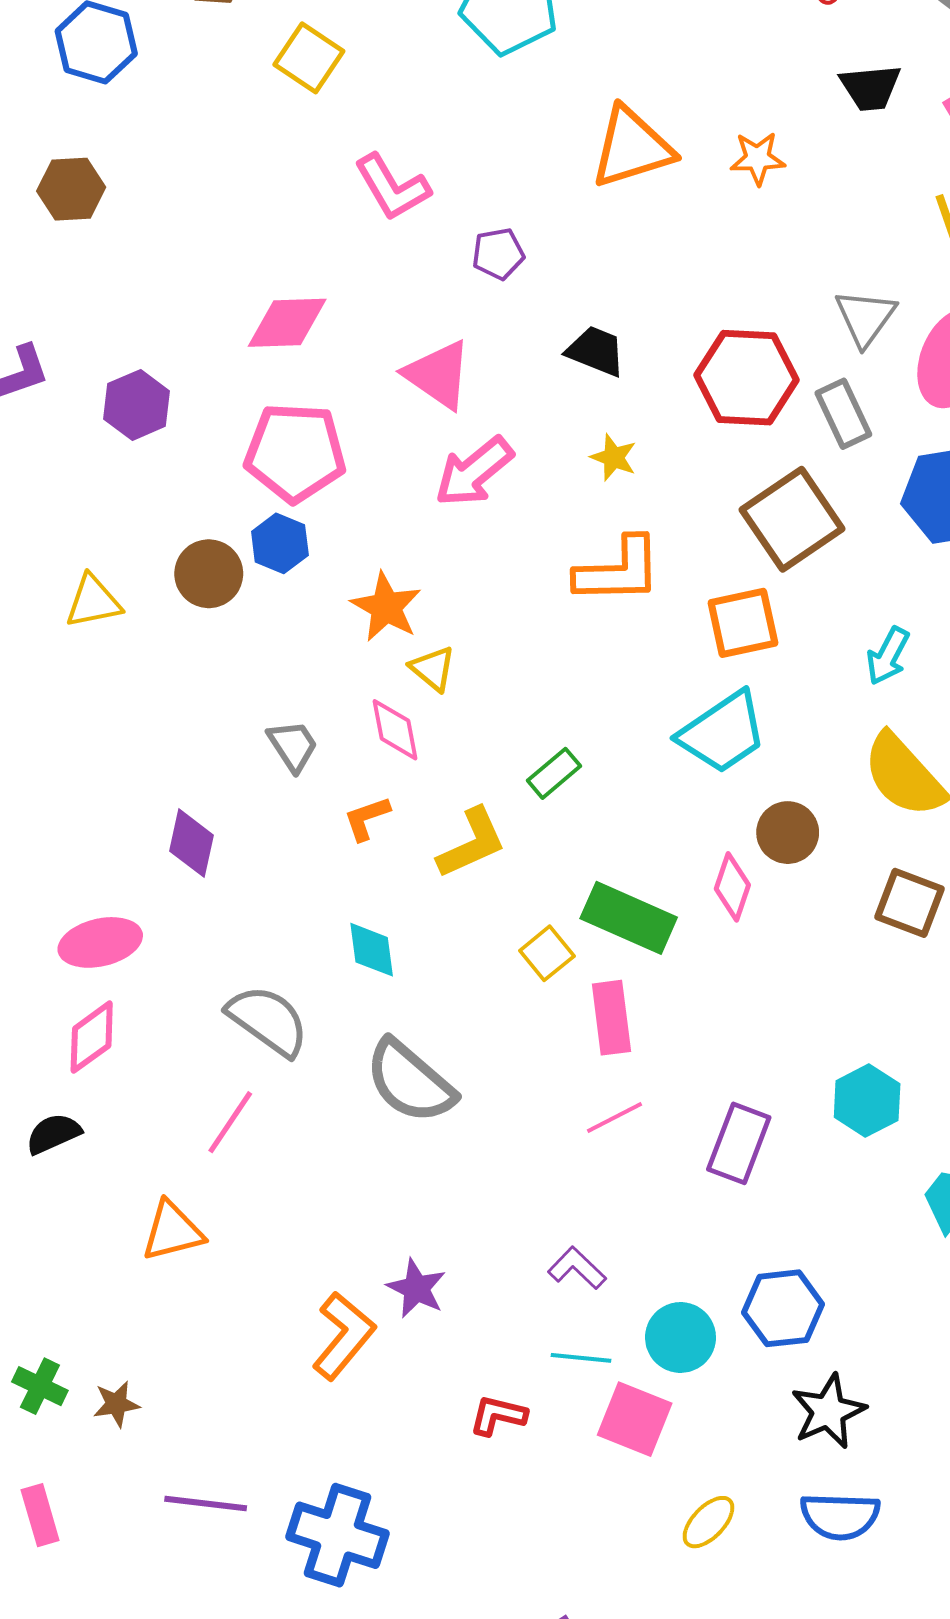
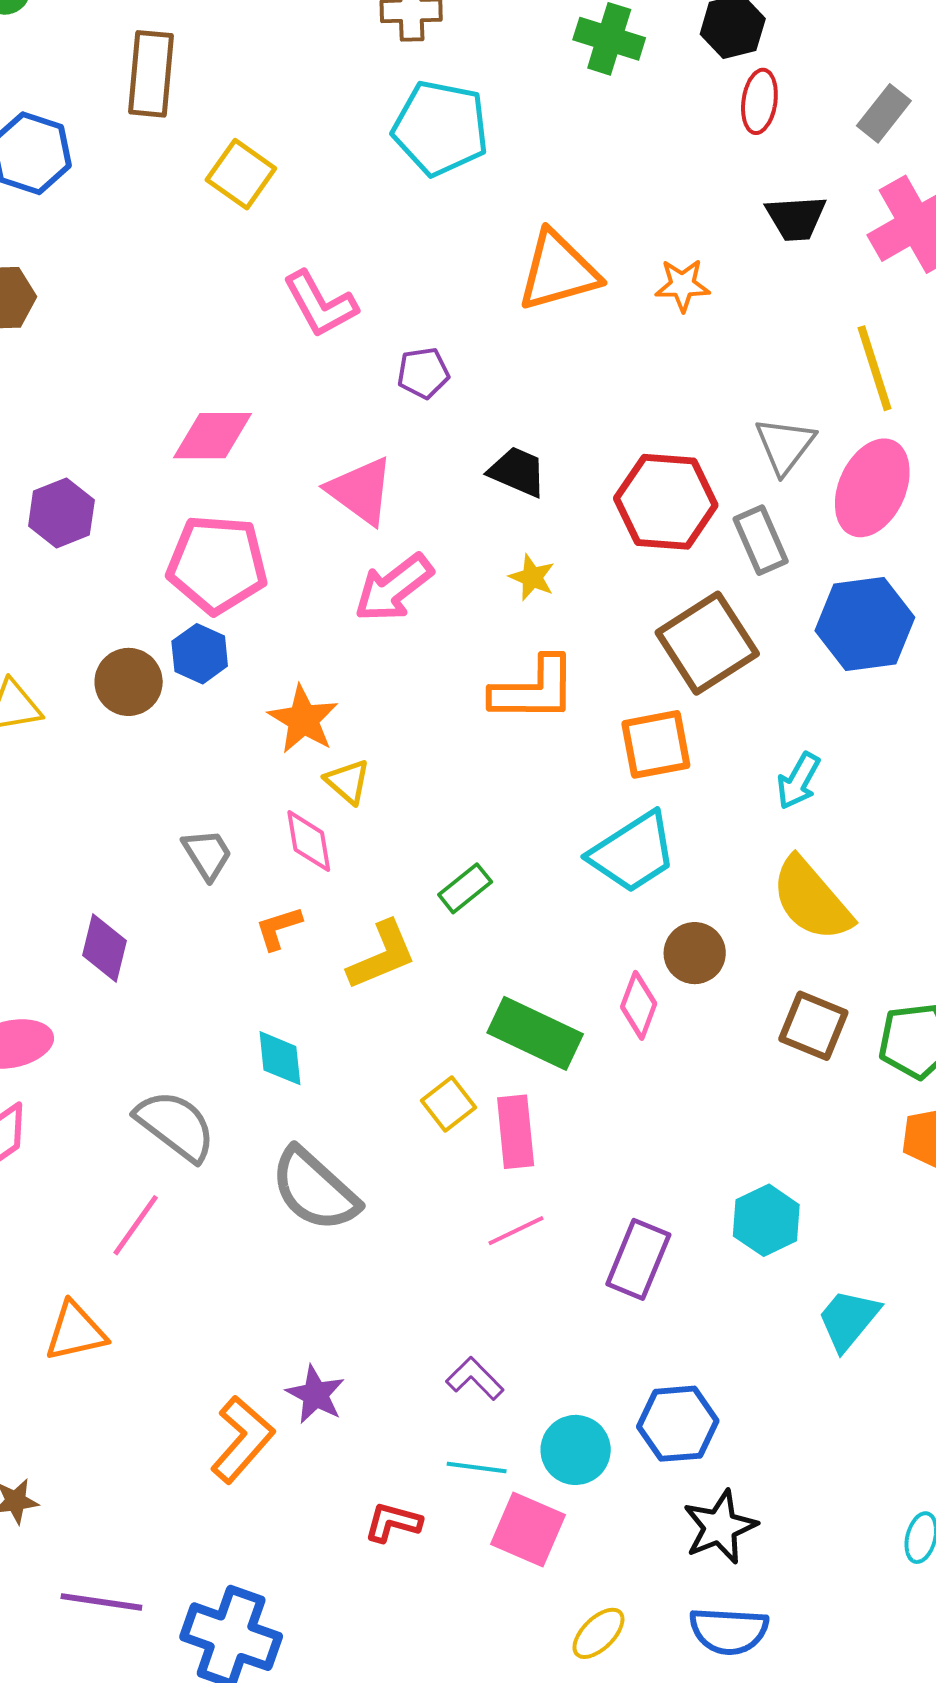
yellow square: (547, 953) -> (449, 1104), moved

